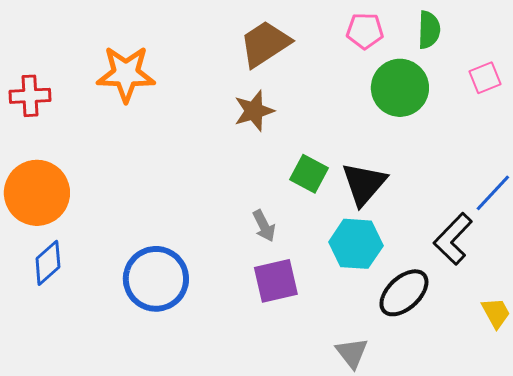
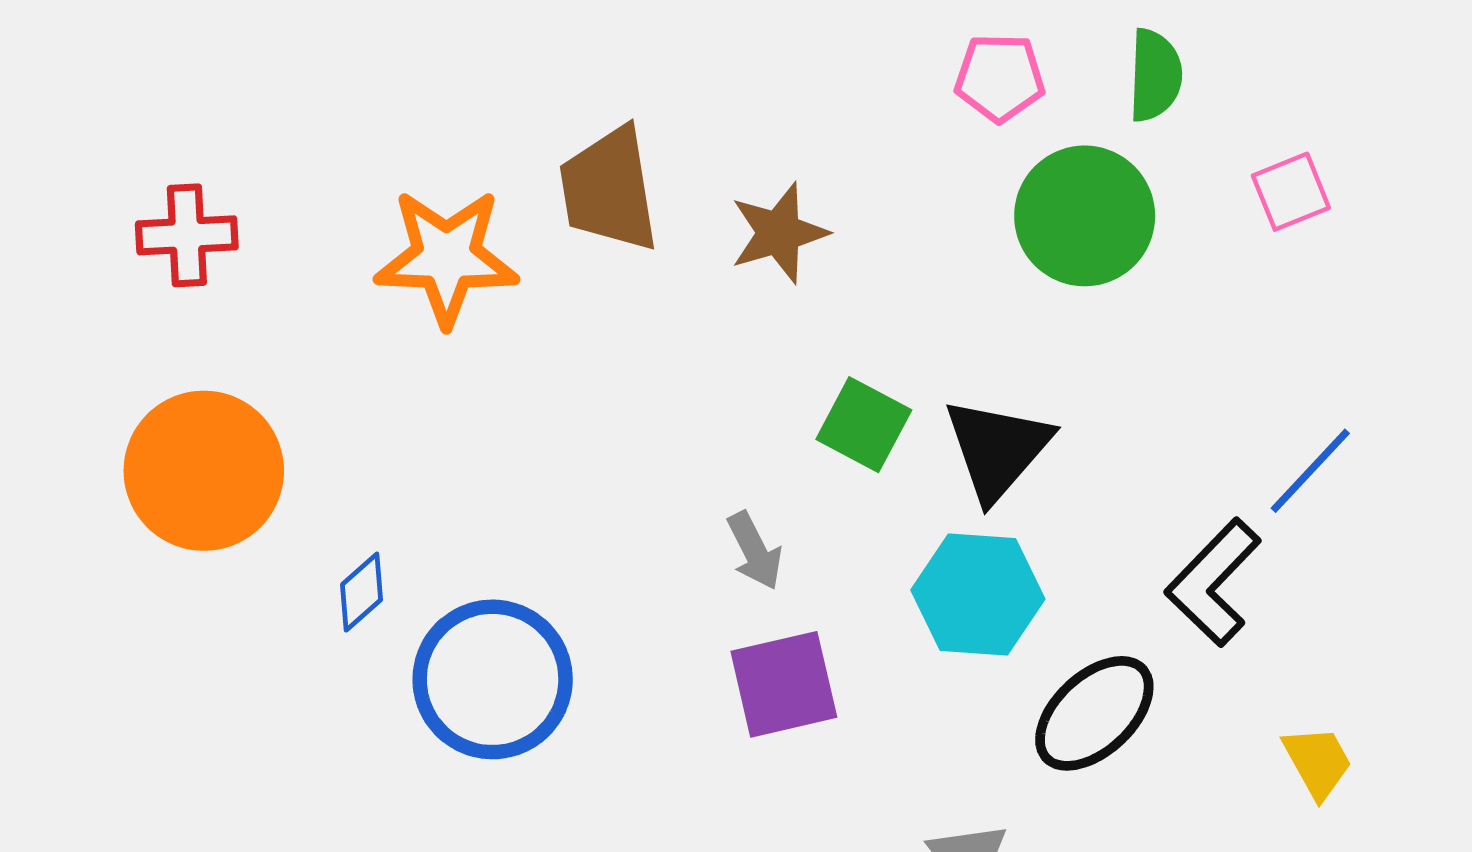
brown trapezoid: (265, 44) -> (609, 189), moved, turned -66
orange star: (126, 74) -> (446, 257), moved
brown star: (254, 111) -> (779, 233), moved
blue diamond: (48, 263) -> (362, 592), moved, size x0.7

